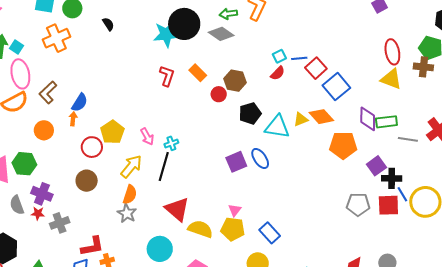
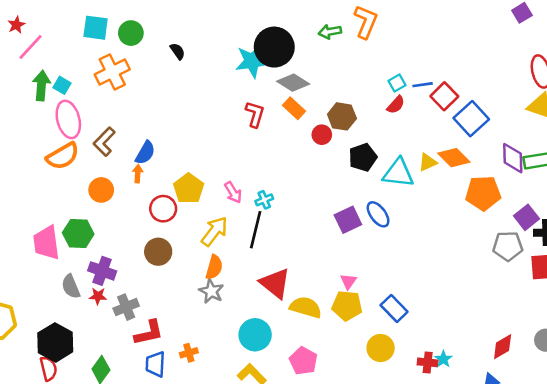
gray diamond: (221, 34) -> (293, 83), moved
gray pentagon: (358, 204) -> (508, 246), moved
red L-shape: (92, 246) -> (149, 333), moved

